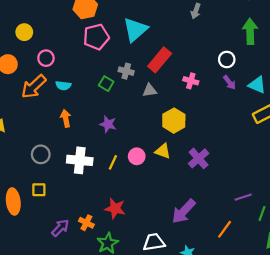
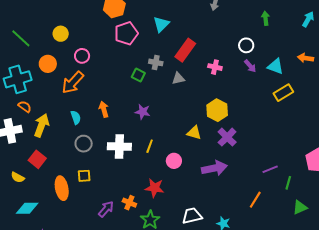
cyan triangle: (135, 30) -> (161, 24), size x0.7
green arrow: (250, 31) -> (266, 18), size x0.6
cyan semicircle: (63, 86) -> (76, 117), moved, turned -112
yellow hexagon: (174, 121) -> (217, 110), moved
pink circle: (137, 156) -> (174, 161), moved
purple arrow: (184, 211) -> (214, 168), moved, turned -140

